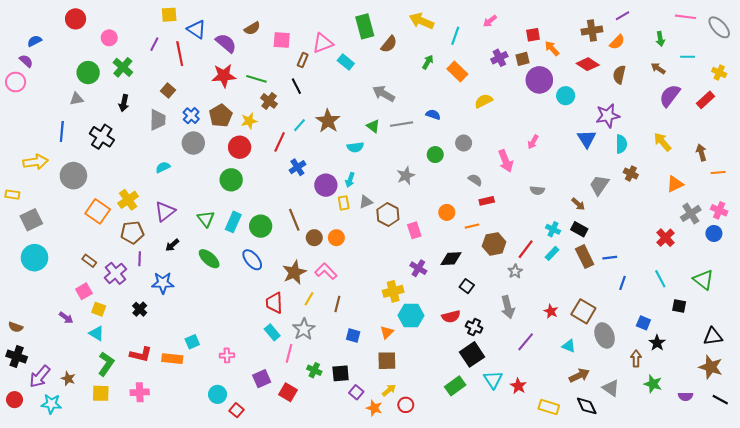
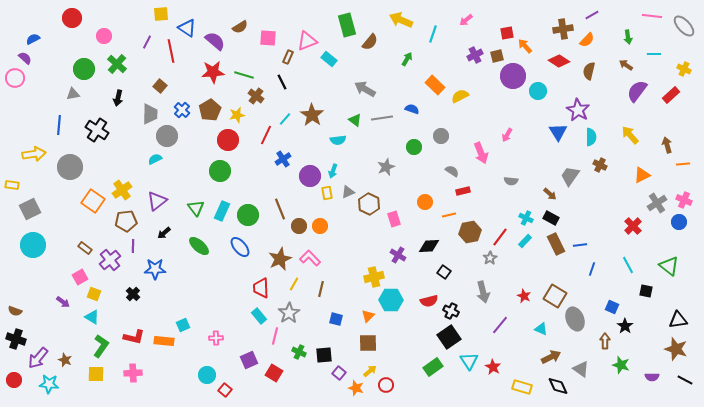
orange rectangle: (457, 71) -> (435, 85), moved
purple star: (608, 116) -> (578, 110), turned -30
gray circle: (193, 143) -> (167, 136), moved

